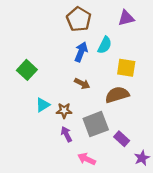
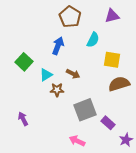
blue arrow: (81, 52) -> (58, 46), moved
brown semicircle: (117, 95) -> (119, 84), moved
cyan triangle: (43, 105) -> (46, 75), moved
brown star: (64, 111) -> (57, 90), moved
purple arrow: (66, 134) -> (23, 119), moved

